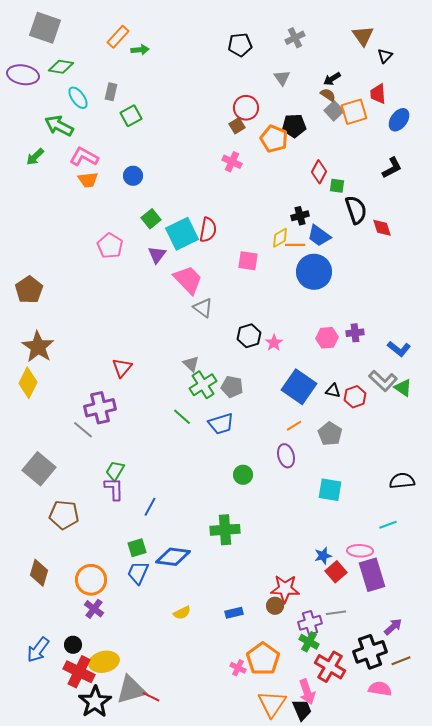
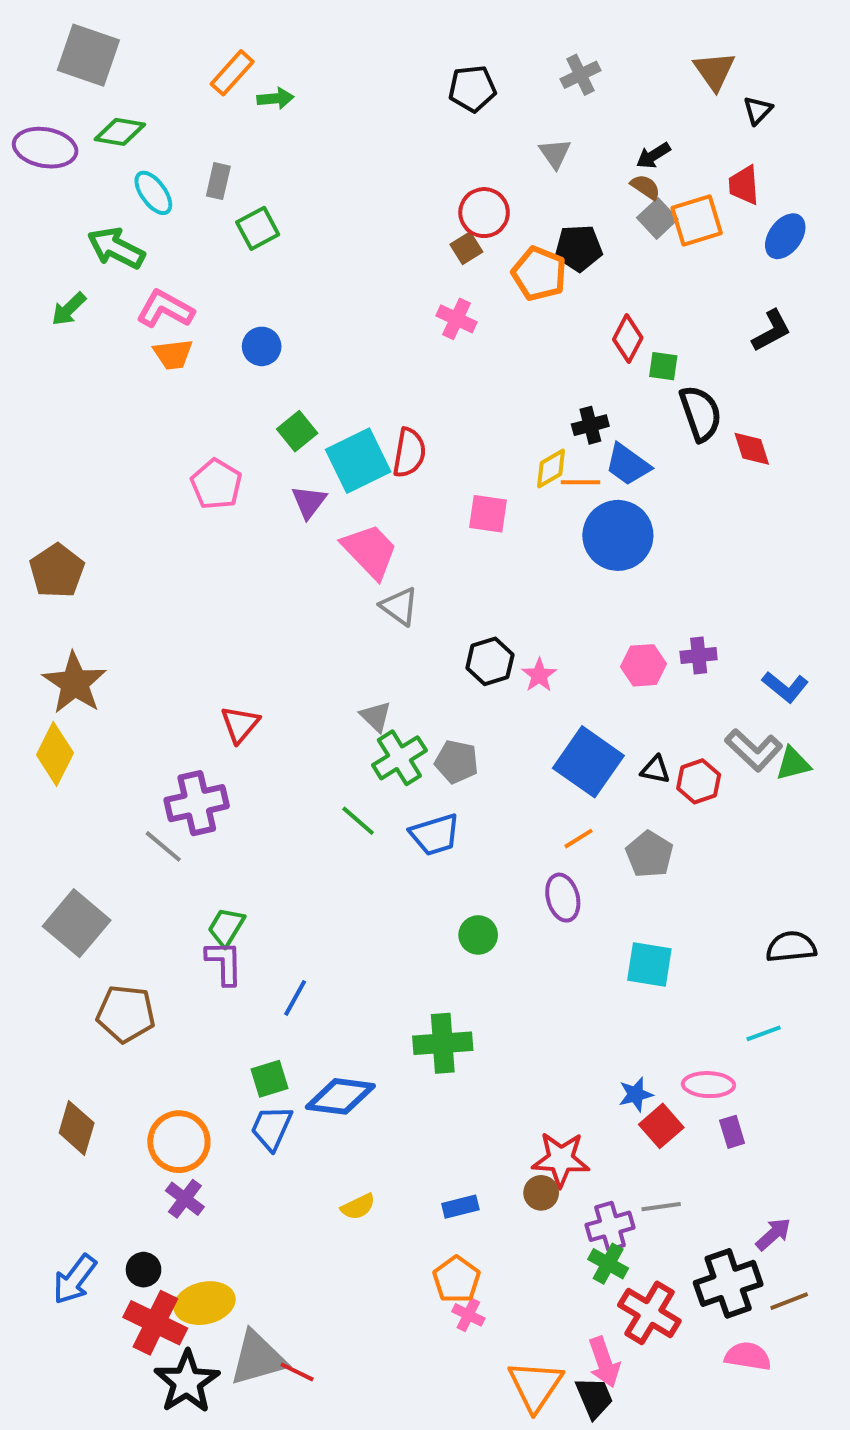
green triangle: (403, 388) -> (793, 764), turned -48
purple rectangle: (372, 575) -> (732, 1132), size x0.5
orange pentagon: (263, 659) -> (456, 1279), moved, size x0.7

